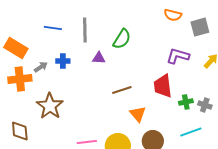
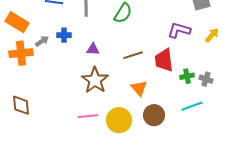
purple triangle: (99, 58) -> (93, 49), moved
brown line: (122, 90) -> (133, 55), moved
brown star: (50, 106) -> (95, 80), moved

